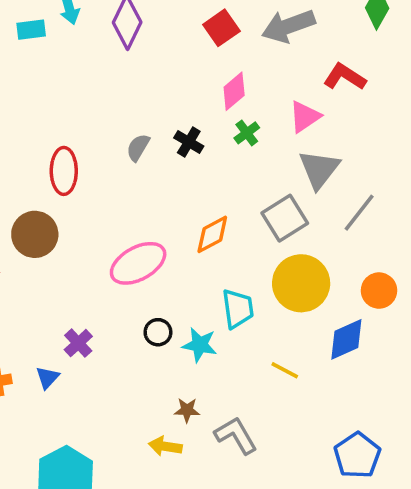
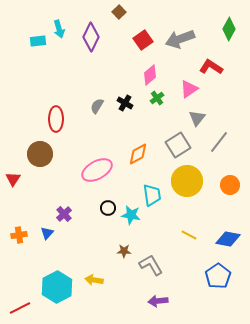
gray triangle: (319, 169) -> (197, 118), size x0.7
blue diamond: (346, 339) -> (228, 239), moved, turned 35
yellow line: (285, 370) -> (189, 235), moved
yellow arrow: (165, 446) -> (94, 280), moved

